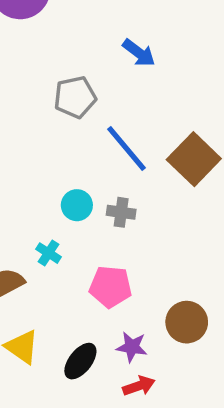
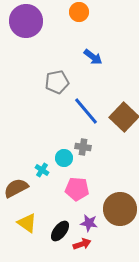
cyan circle: (77, 205) -> (64, 158), moved
brown circle: (187, 322) -> (120, 209), size x1.4
red arrow: (139, 386) -> (82, 244), moved

